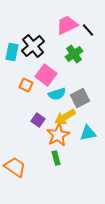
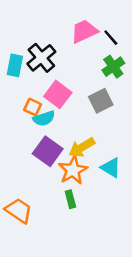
green cross: (74, 54) -> (113, 67), moved
cyan semicircle: (57, 94) -> (44, 118), moved
gray square: (80, 98) -> (101, 101), moved
purple square: (38, 120) -> (48, 151), size x1.6
cyan triangle: (88, 133) -> (111, 168), turned 42

